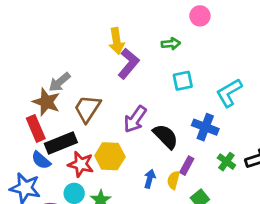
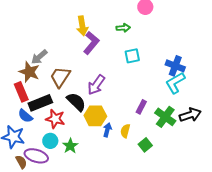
cyan L-shape: (229, 93) -> (175, 83), moved
blue cross: (205, 127) -> (175, 66), moved
black semicircle: (166, 136) -> (76, 102), moved
yellow hexagon: (110, 156) -> (95, 116), moved
green cross: (226, 162) -> (165, 117), size x1.5
purple rectangle: (187, 166) -> (141, 107), moved

